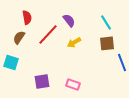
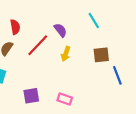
cyan line: (106, 22) -> (94, 20), moved
yellow arrow: (74, 42) -> (66, 54), turned -40

